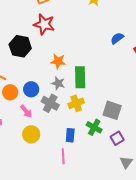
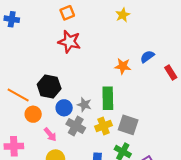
black hexagon: (20, 46) -> (49, 86), moved
orange star: (58, 61) -> (123, 66), moved
blue circle: (31, 89) -> (64, 108), moved
gray square: (112, 110) -> (128, 125), moved

